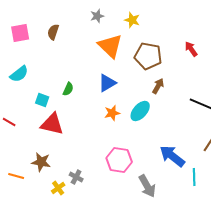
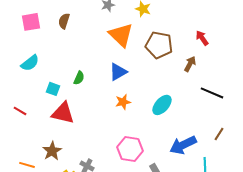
brown arrow: (158, 86) -> (190, 64), moved
cyan ellipse: (140, 111) -> (162, 105), moved
blue arrow: (172, 156) -> (183, 145), turned -64
brown star: (41, 162) -> (52, 151), turned 30

